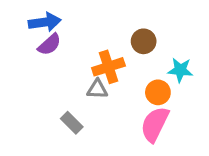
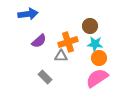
purple semicircle: (49, 44) -> (39, 41), moved
cyan star: (180, 70) -> (95, 44), moved
pink semicircle: (155, 124) -> (97, 78), turned 30

